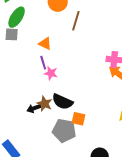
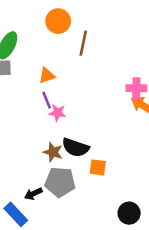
orange triangle: (45, 44) -> (47, 76), turned -40
black arrow: (34, 108) -> (33, 194), moved
gray pentagon: (64, 131) -> (60, 182), moved

